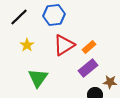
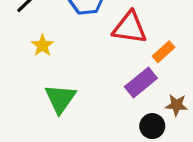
red triangle: (64, 45) -> (130, 28), moved, turned 40
orange rectangle: (89, 47) -> (164, 52), moved

